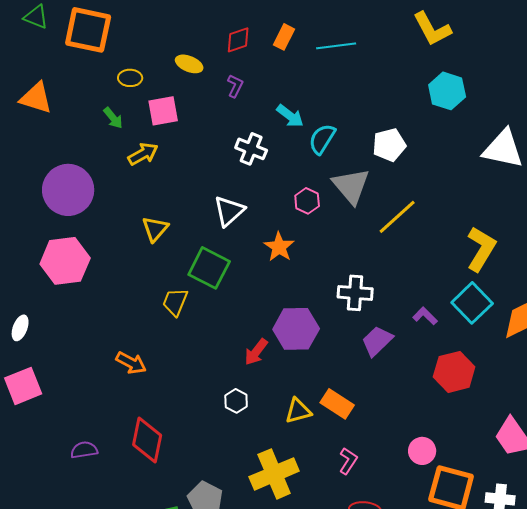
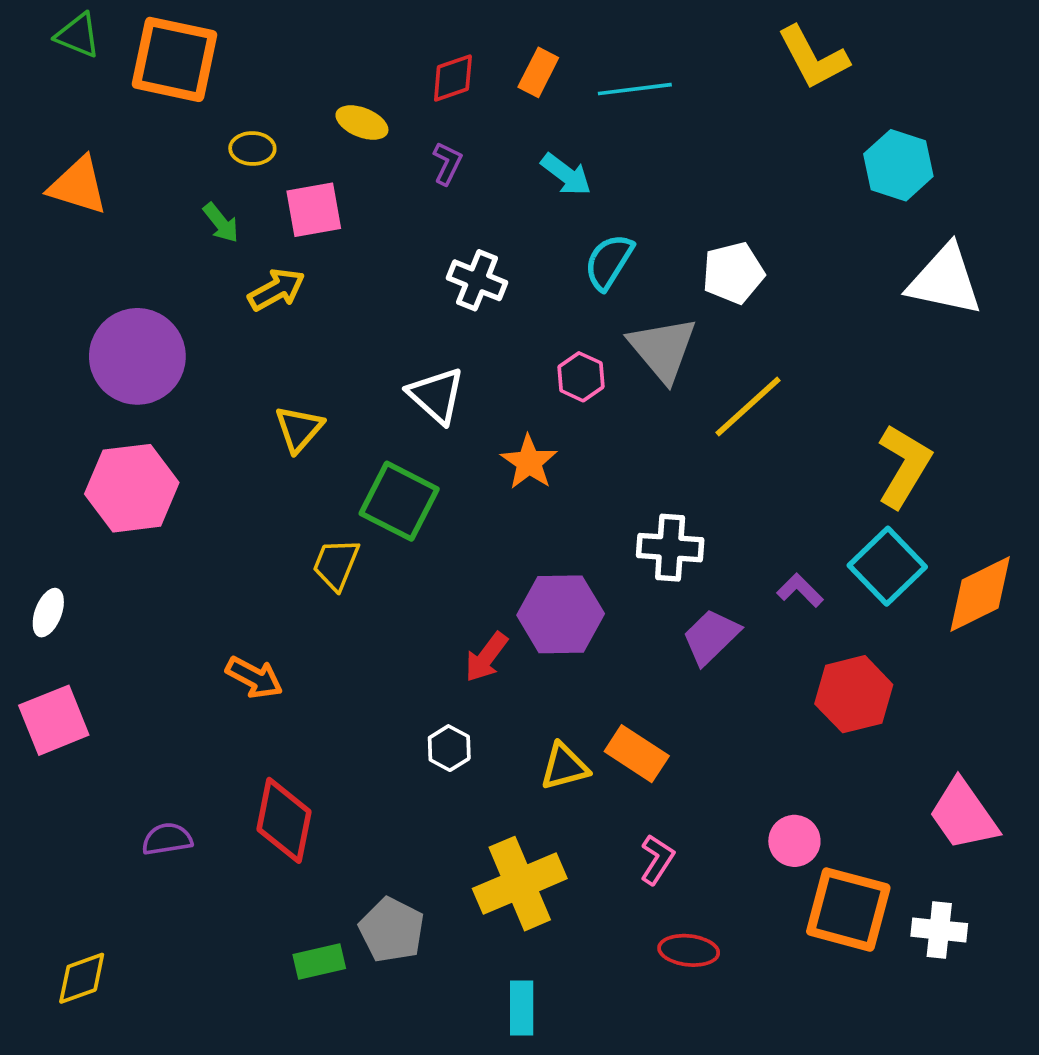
cyan hexagon: (447, 91) -> (898, 165), moved
cyan arrow: (290, 116) -> (566, 174), moved
white triangle: (229, 211) -> (436, 395), turned -36

